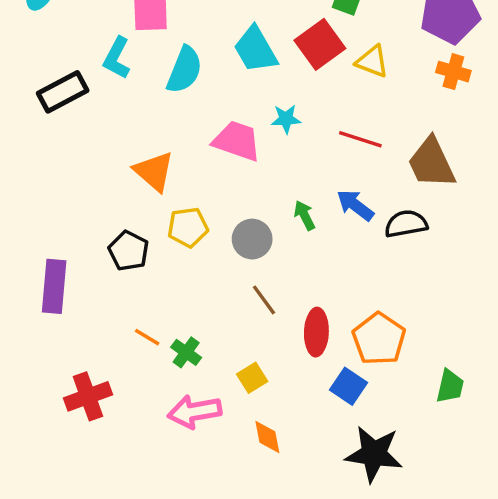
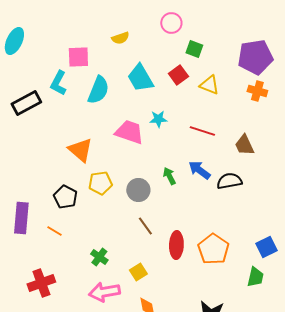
red square: (320, 44) -> (178, 75), size x0.7
brown trapezoid: (431, 163) -> (244, 145), size x0.7
orange line: (147, 337) -> (54, 231), moved
blue square: (349, 386) -> (266, 247), moved, turned 30

